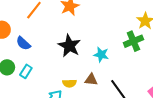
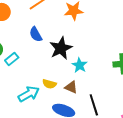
blue semicircle: (23, 43) -> (36, 34), moved
cyan star: (101, 55) -> (80, 65), moved

